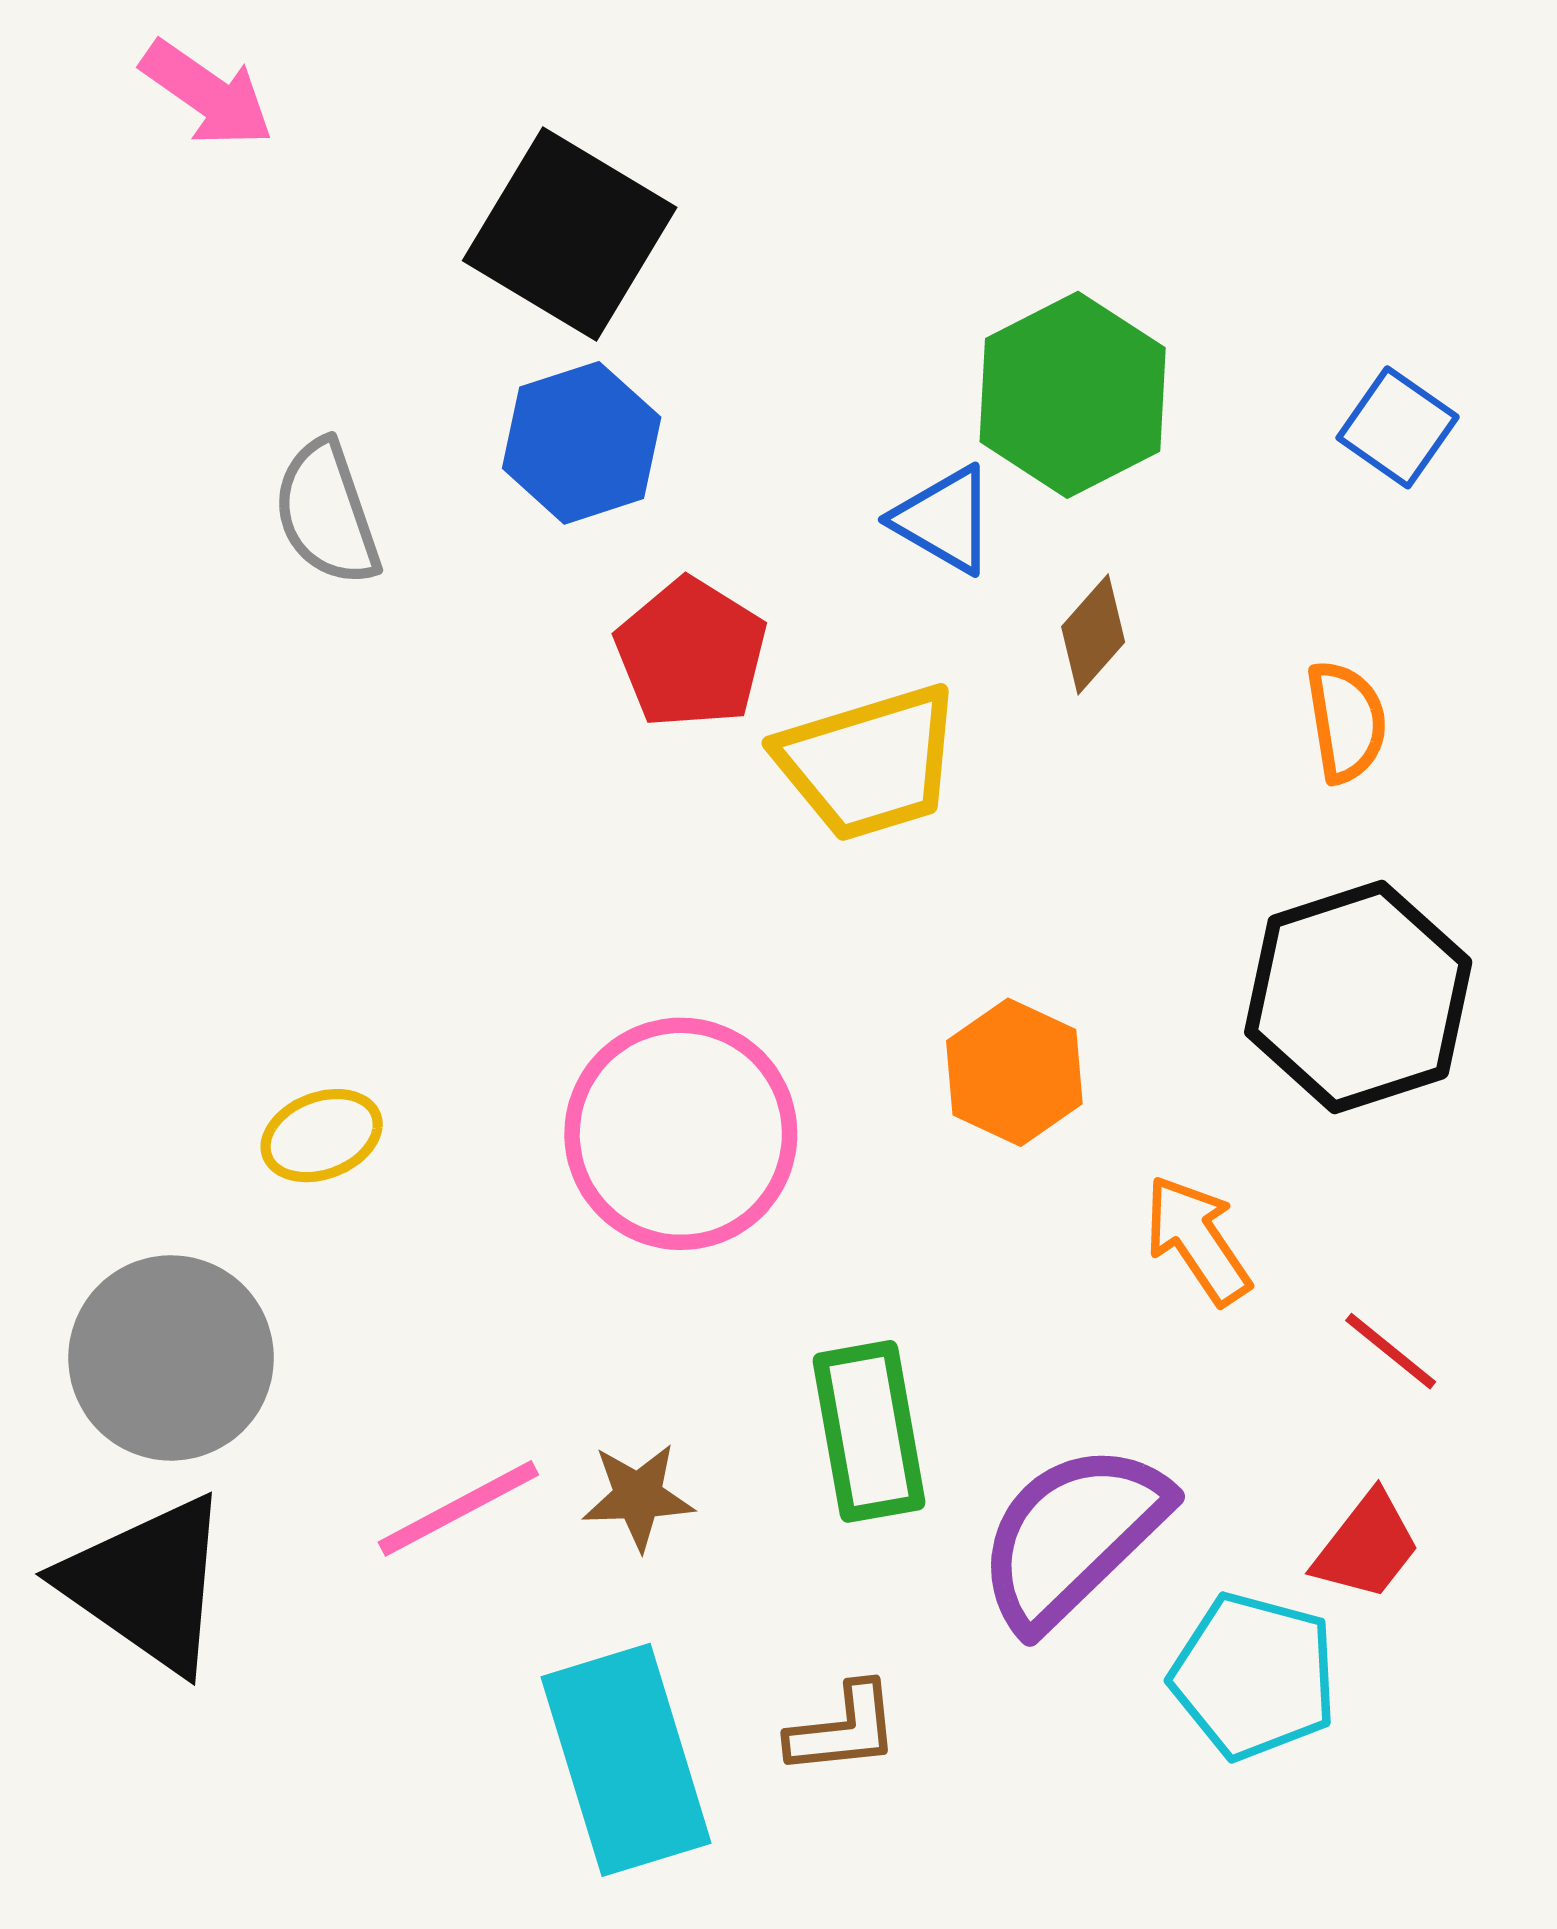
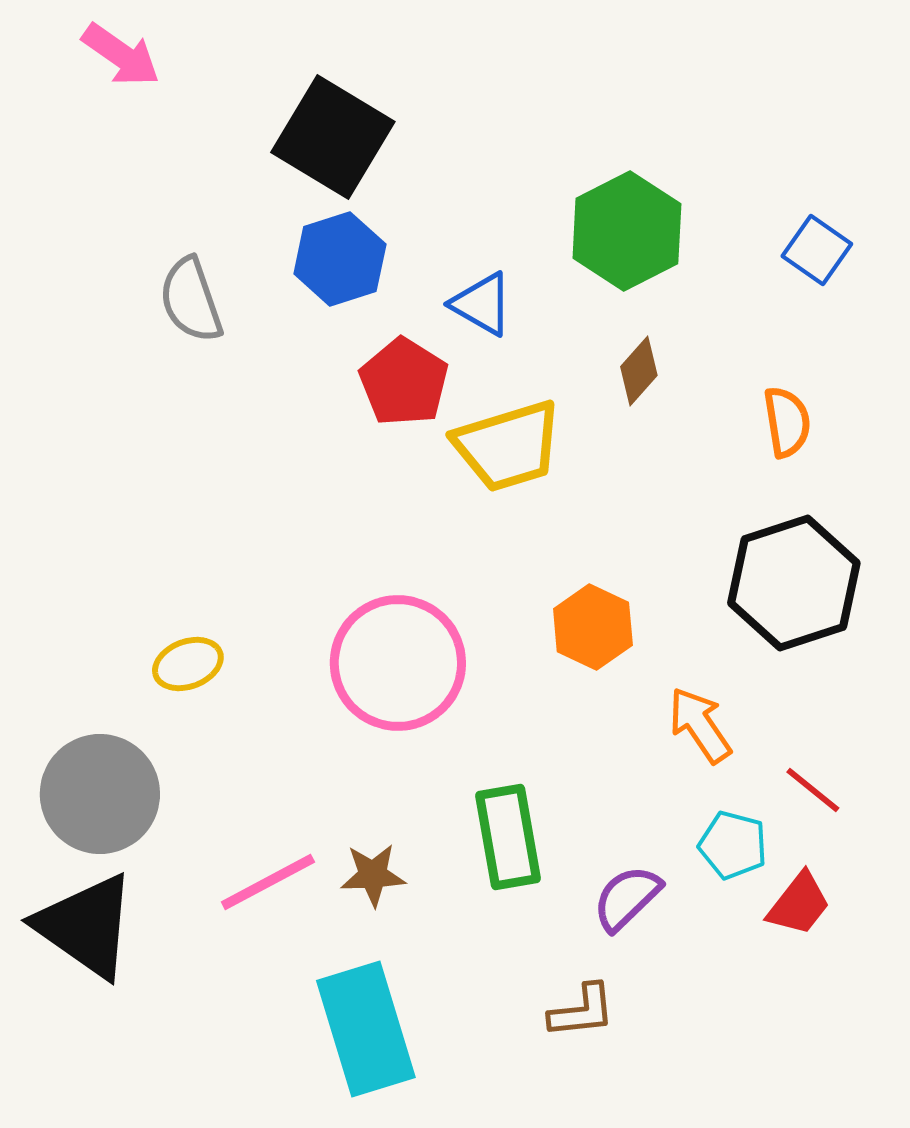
blue triangle: (944, 520) -> (482, 304), moved
purple semicircle: (1073, 1536) -> (627, 898), size x0.6
cyan pentagon: (1254, 1676) -> (733, 845), moved, size x0.7
brown L-shape: (843, 1729) -> (582, 1011), moved

